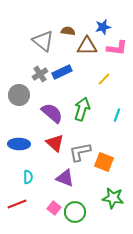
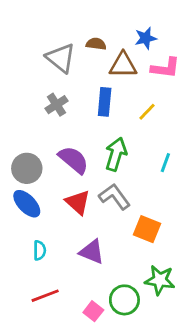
blue rectangle: (62, 72) -> (105, 102), moved, turned -60
gray circle: (19, 95) -> (27, 168), moved
blue ellipse: (19, 144) -> (27, 204), turned 45
gray L-shape: (80, 152) -> (115, 197), moved, turned 65
red line: (17, 204) -> (45, 296), moved
pink square: (54, 208) -> (93, 311), moved
green circle: (75, 212) -> (124, 300), moved

